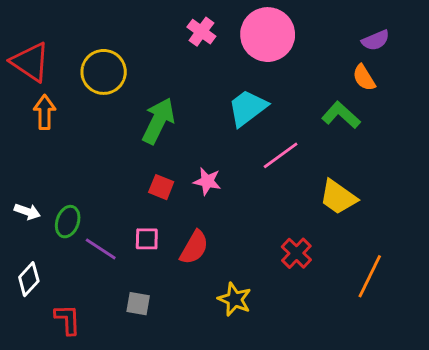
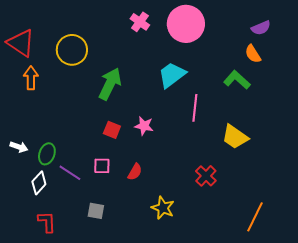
pink line: (281, 155) -> (195, 108), turned -48
red semicircle: (194, 247) -> (135, 172), size x0.7
orange line: (370, 276) -> (255, 217), moved
white diamond: (29, 279) -> (39, 183), moved

